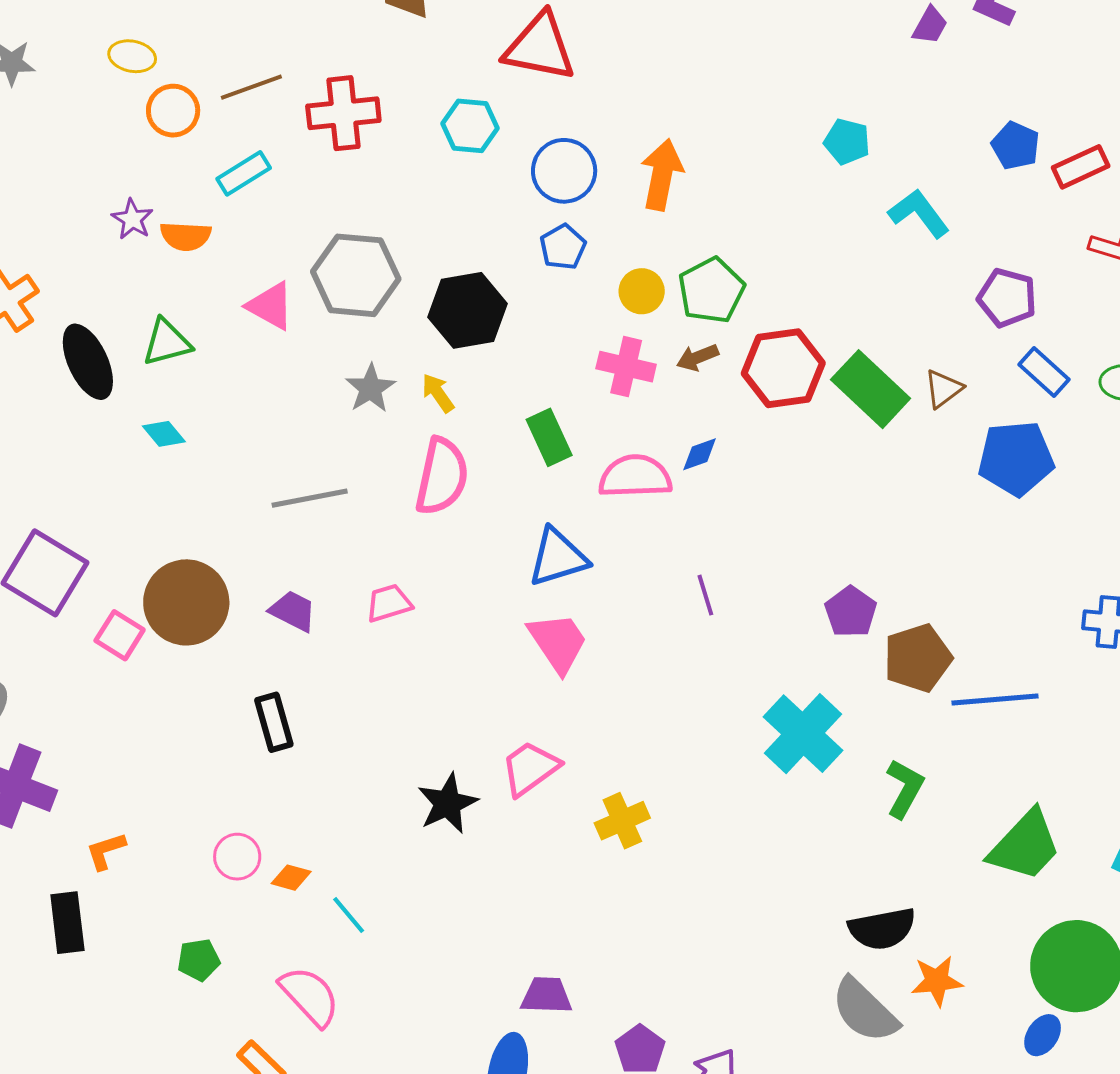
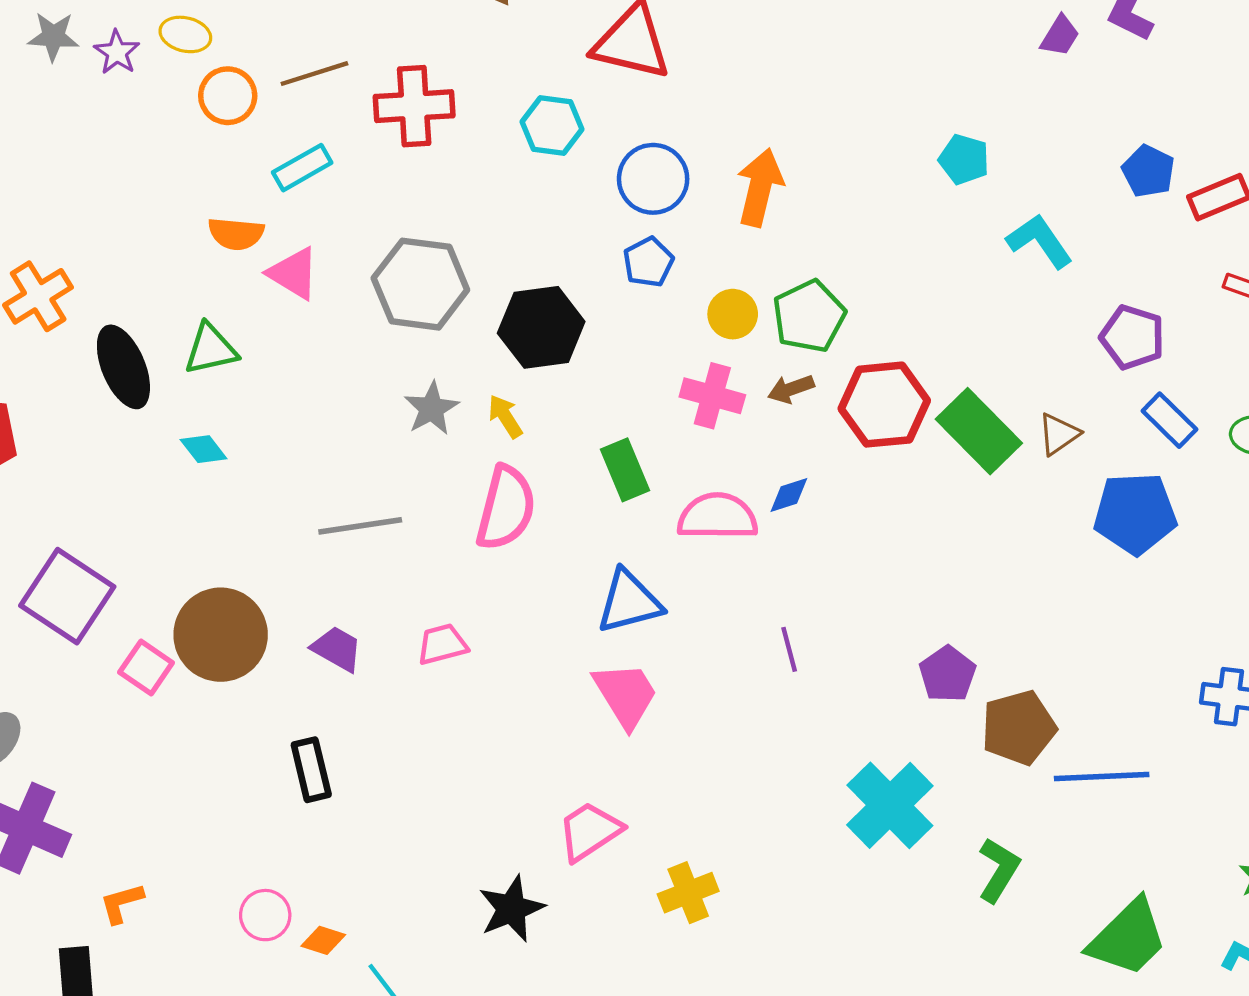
purple star: (132, 219) -> (117, 52), moved
pink triangle: (270, 306) -> (293, 273), moved
black star: (448, 803) -> (511, 909), moved

